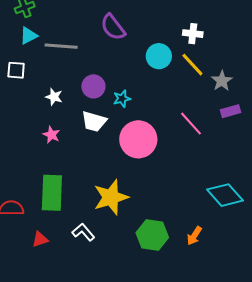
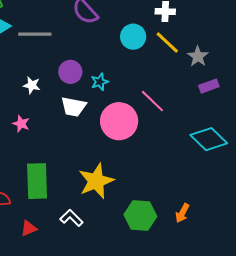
pink line: (191, 124) -> (152, 101), moved
pink star: (51, 135) -> (21, 124), moved
cyan diamond: (225, 195) -> (209, 139), moved

